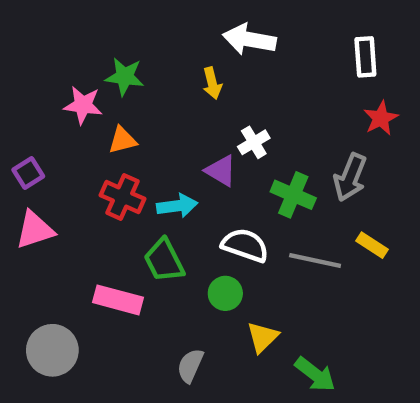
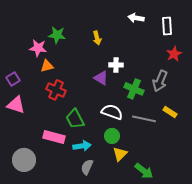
white arrow: (249, 39) -> (136, 18), moved, size x0.7
orange triangle: (122, 140) -> (47, 66), moved
white cross: (254, 142) -> (116, 65), turned 32
cyan arrow: (177, 206) -> (82, 146), moved
pink triangle: (35, 230) -> (16, 105), turned 36
green circle: (225, 293) -> (112, 136), moved

